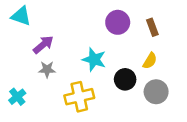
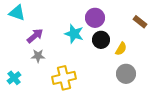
brown rectangle: (152, 27) -> (140, 22), moved, turned -32
cyan star: (94, 60) -> (74, 34), moved
black circle: (125, 79) -> (101, 40), moved

